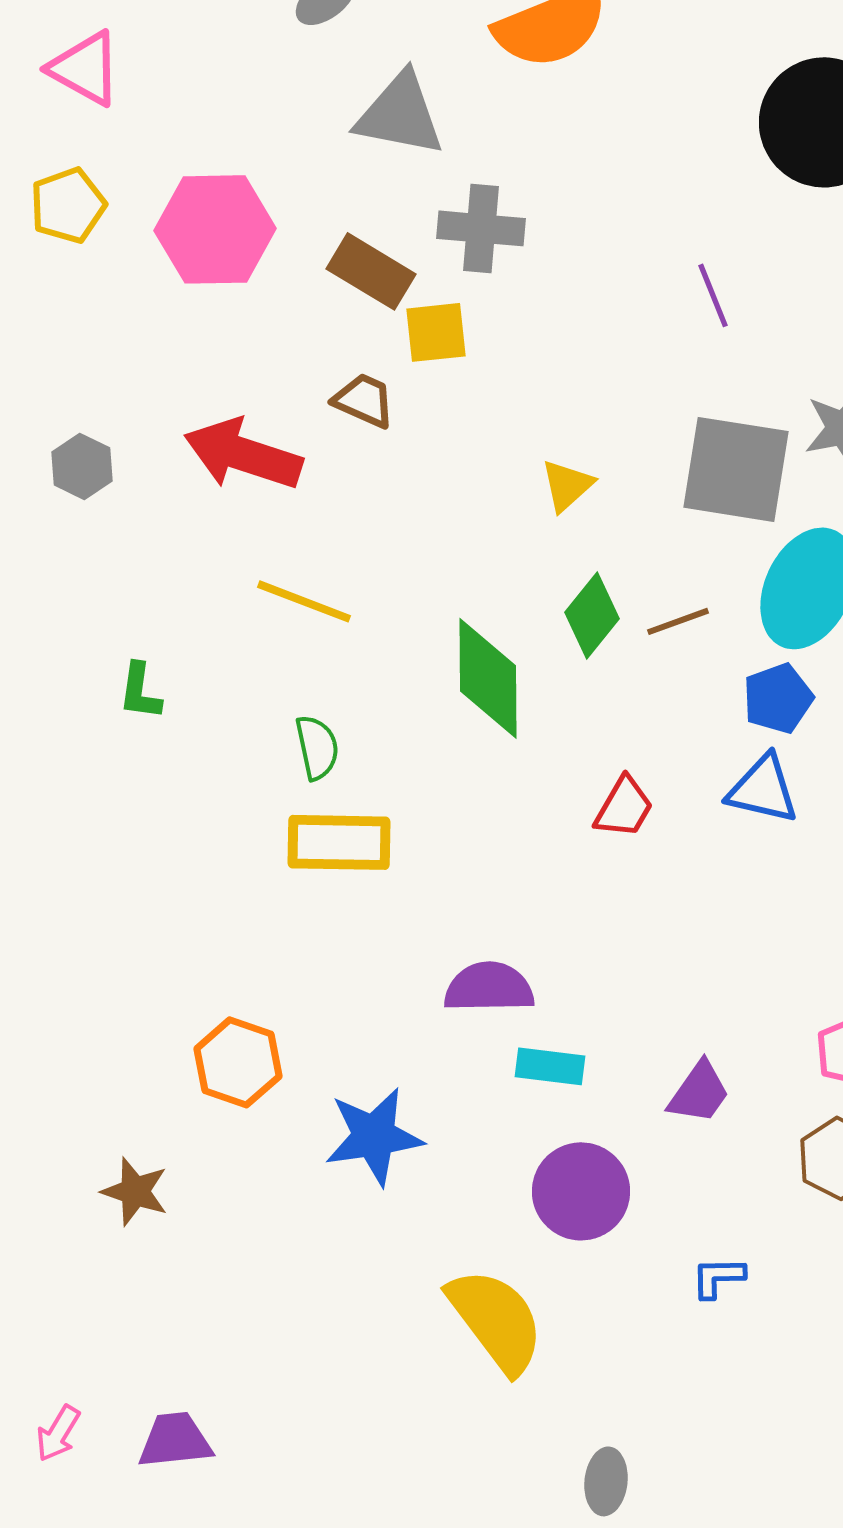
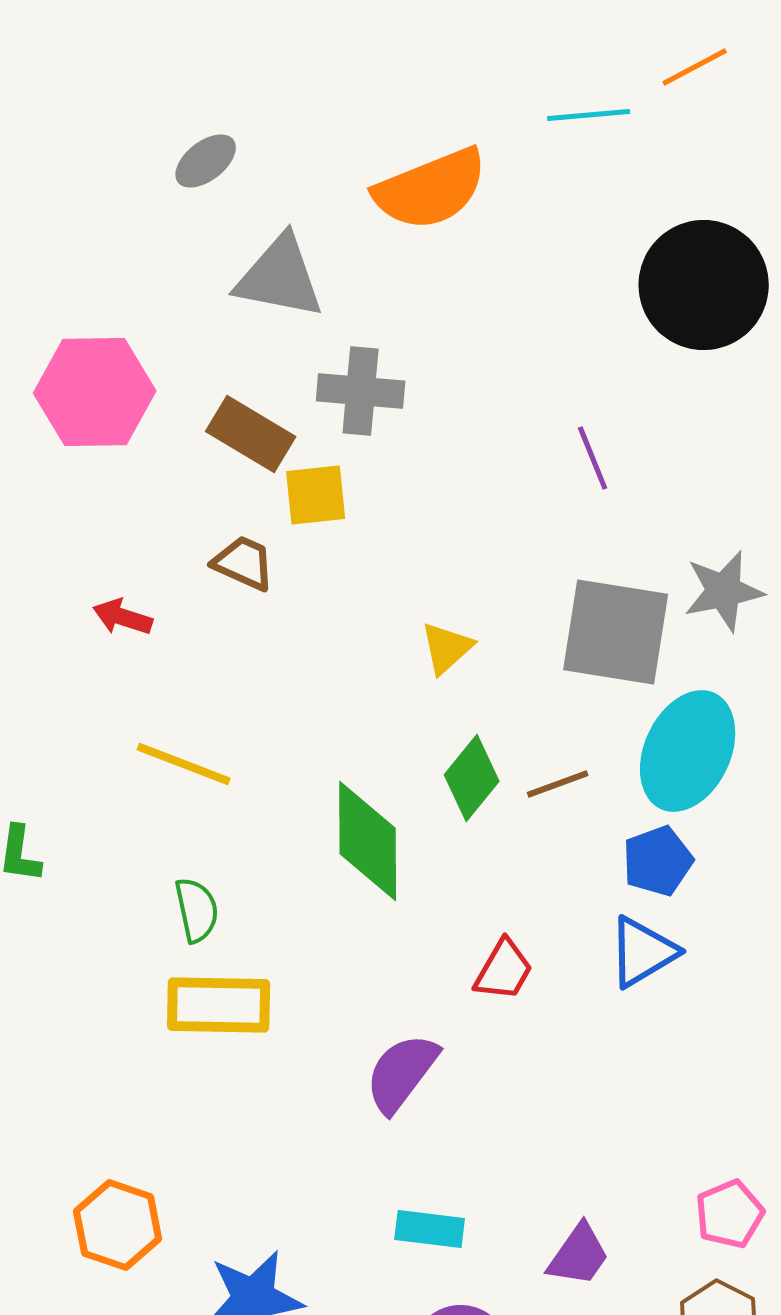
red arrow: (243, 454) -> (123, 617), size x0.5
blue triangle: (763, 789) -> (643, 952), turned -44
purple semicircle: (489, 987) -> (402, 1073), moved, turned -52

